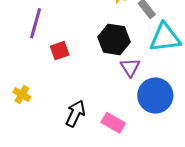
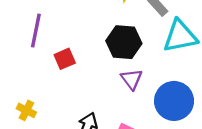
purple triangle: (130, 67) -> (132, 79), moved

